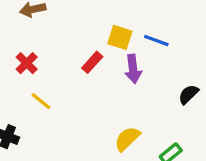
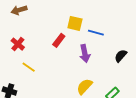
blue line: (156, 41) -> (96, 33), moved
purple arrow: (133, 69) -> (85, 54), moved

